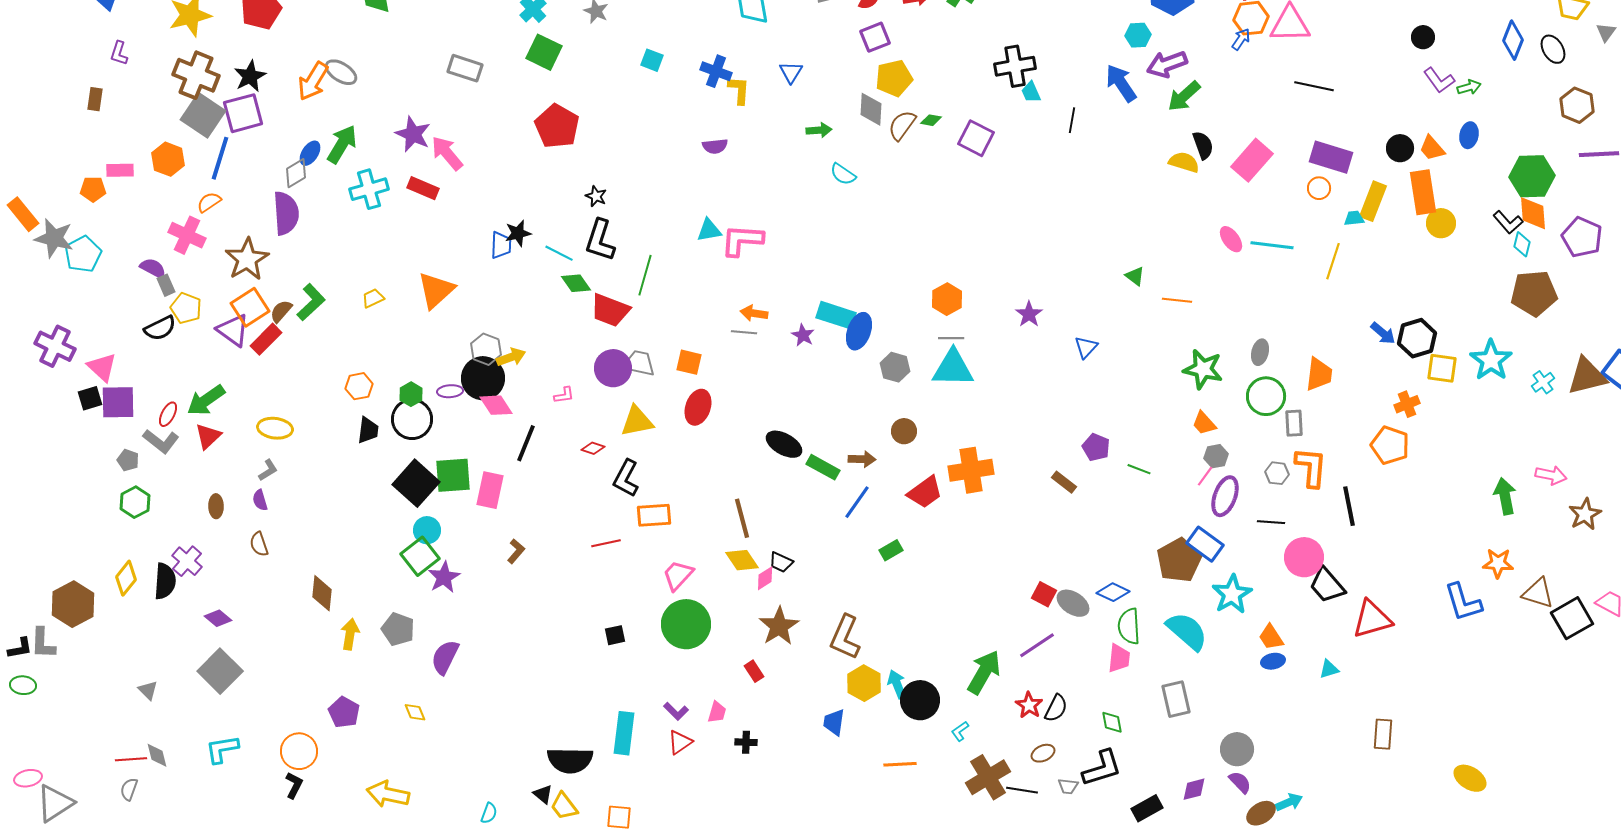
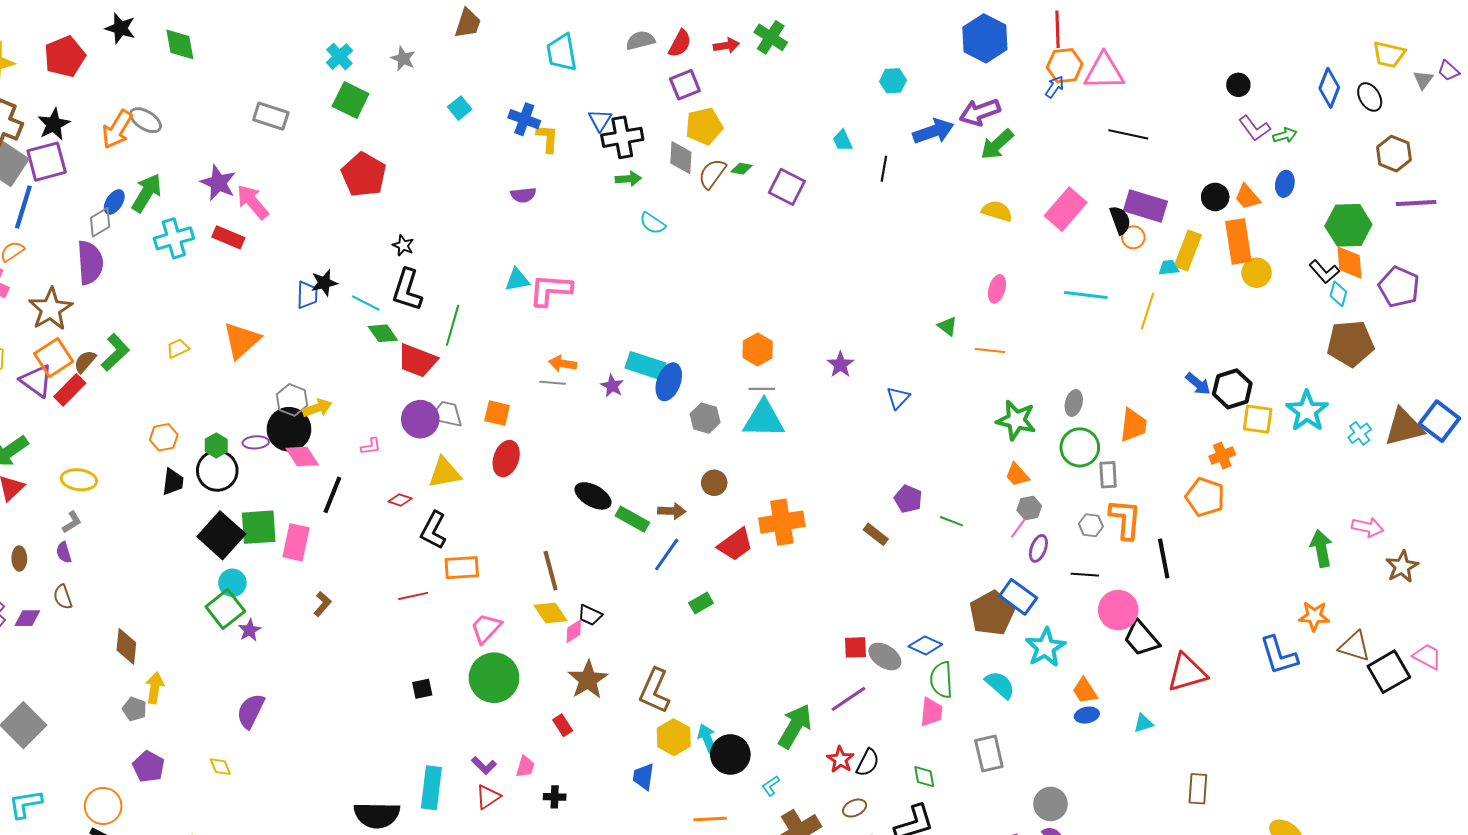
cyan hexagon: (1138, 35) -> (893, 81), moved
cyan square: (652, 60) -> (460, 108), turned 30
black cross: (1015, 66) -> (622, 137), moved
blue arrow: (1121, 83) -> (933, 131), turned 105
black semicircle: (1203, 145) -> (1120, 220), moved
pink ellipse: (1231, 239) -> (997, 289), moved, turned 52
purple ellipse: (1225, 496) -> (1038, 548), size x0.7
purple star: (444, 577) -> (250, 630), size x0.7
red square: (1044, 594) -> (856, 647), turned -30
purple diamond: (218, 618) -> (27, 618), moved, turned -40
gray pentagon: (398, 629) -> (134, 709), moved, size x0.7
cyan semicircle: (1187, 631) -> (1000, 685), size x0.7

